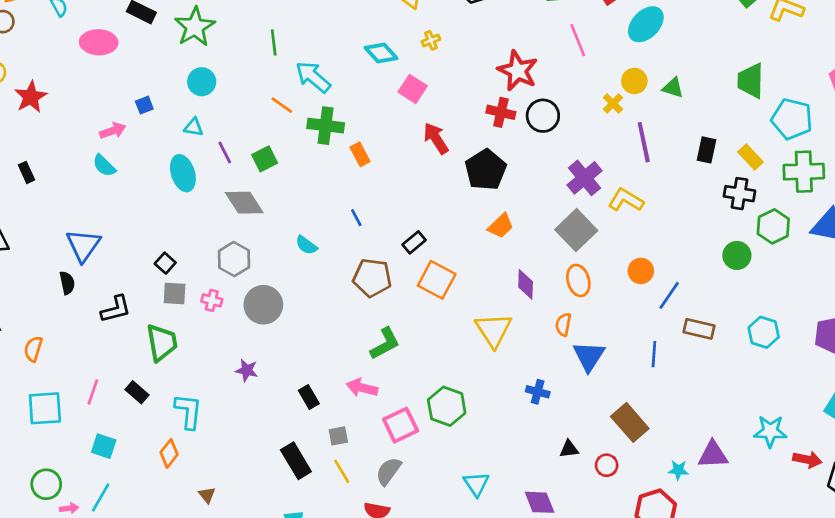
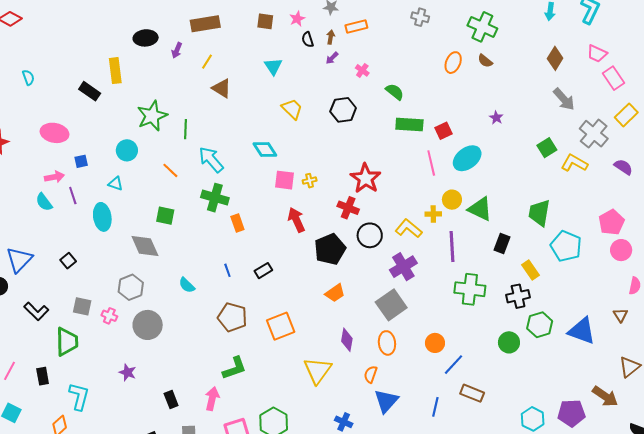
green star: (195, 27) -> (152, 116), moved
yellow cross: (431, 40) -> (310, 181), moved
pink line: (578, 40) -> (431, 163), moved
pink ellipse: (99, 42) -> (55, 133), moved
green triangle: (673, 88) -> (480, 209), size x1.5
pink square: (413, 89) -> (285, 180), turned -35
yellow cross: (613, 103) -> (433, 214), turned 35
orange line: (282, 105) -> (170, 170), moved
black circle: (543, 116) -> (370, 235), moved
black rectangle: (707, 150) -> (502, 244), moved
purple line: (225, 153) -> (73, 196), moved
green square: (265, 159) -> (165, 216), turned 30
green cross: (804, 172) -> (470, 289), moved
black cross: (740, 194) -> (518, 296), turned -30
yellow L-shape: (626, 200) -> (409, 228), moved
black rectangle: (414, 242) -> (263, 271), moved
black square: (165, 263) -> (68, 261), moved
orange square: (437, 280) -> (281, 326), turned 32
black L-shape: (116, 309) -> (36, 311), turned 50
cyan hexagon: (764, 332) -> (533, 419), moved
pink arrow: (362, 388) -> (212, 399), turned 80
black rectangle: (137, 392) -> (43, 376), turned 30

